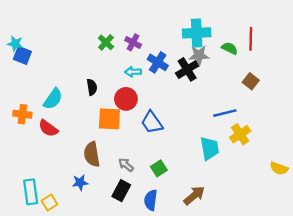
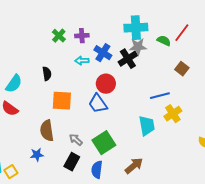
red line: (251, 39) -> (182, 33), turned 36
purple cross: (133, 42) -> (82, 36), turned -32
red circle: (126, 99) -> (106, 84), moved
green square: (159, 168) -> (104, 143), size x1.6

